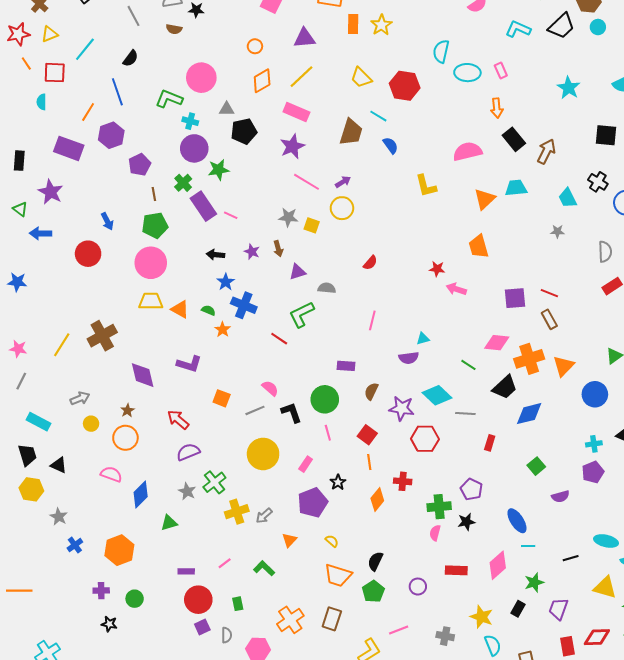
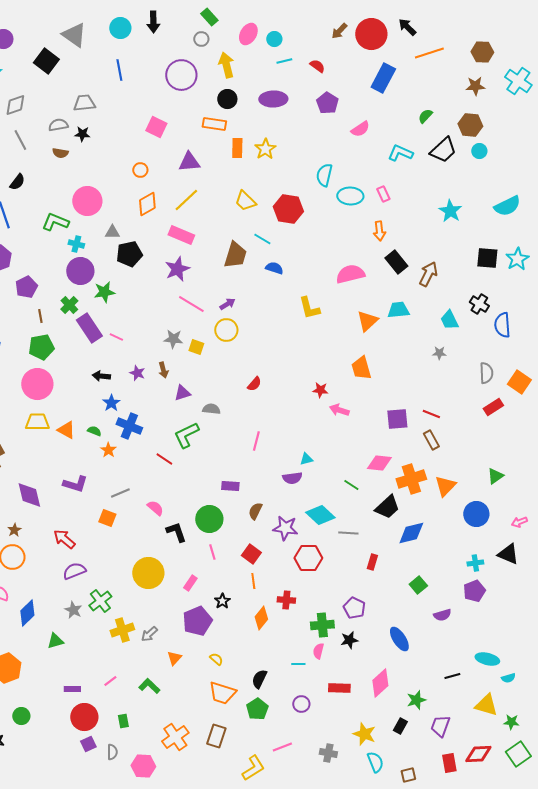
blue semicircle: (391, 145) -> (274, 268), turned -36
gray line: (255, 410) -> (120, 493), moved
cyan line: (528, 546) -> (298, 664), moved

